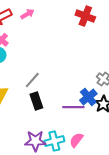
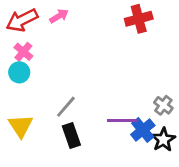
red cross: (85, 16) -> (139, 19), turned -36
purple line: (73, 107) -> (122, 120), moved

